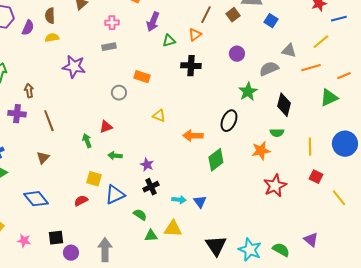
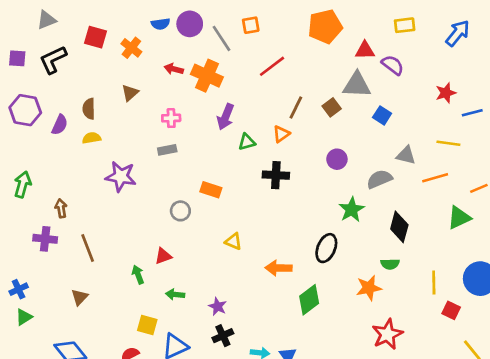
yellow line: (321, 42) -> (448, 143), turned 48
red square: (316, 177) -> (451, 310), moved

